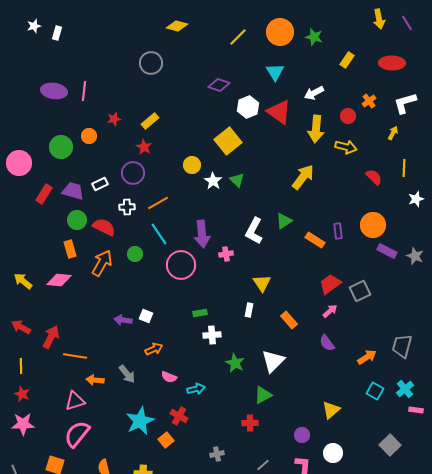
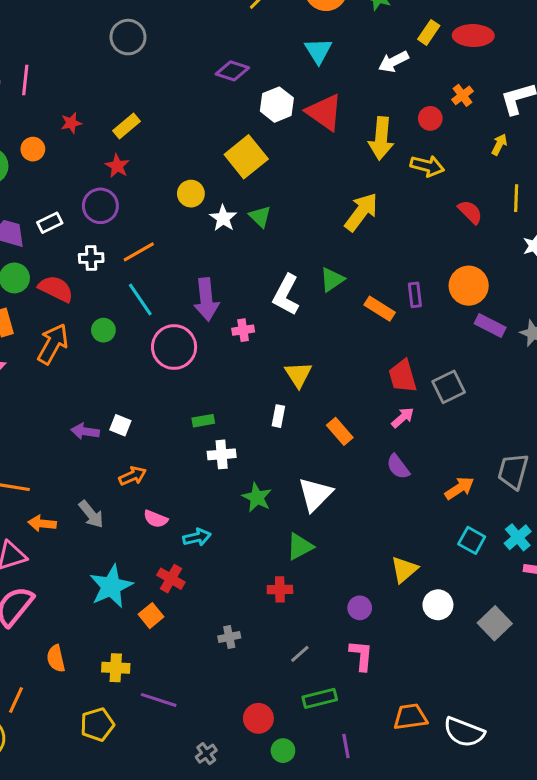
red ellipse: (392, 63) -> (473, 36), moved
white arrow: (314, 93) -> (393, 62), moved
red trapezoid: (330, 284) -> (403, 376), turned -70
white circle: (333, 453) -> (438, 605), moved

